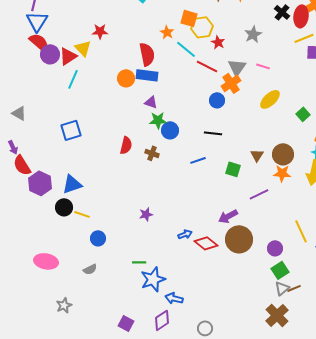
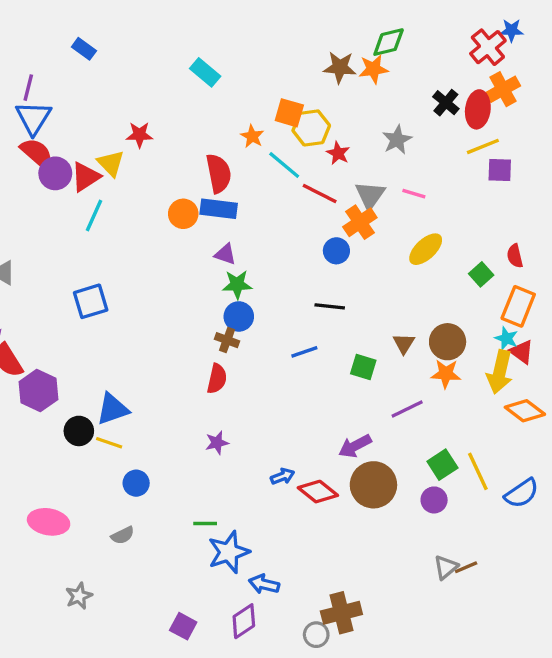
blue circle: (170, 130) -> (239, 316), moved
red semicircle: (126, 145) -> (217, 379), moved
blue triangle: (72, 184) -> (113, 409), moved
green square: (280, 270) -> (442, 465), moved
brown cross: (277, 315) -> (341, 613), moved, turned 30

